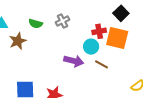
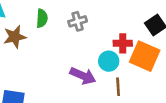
green semicircle: (36, 24) -> (42, 18), turned -112
brown line: (101, 64) -> (118, 87), turned 48

